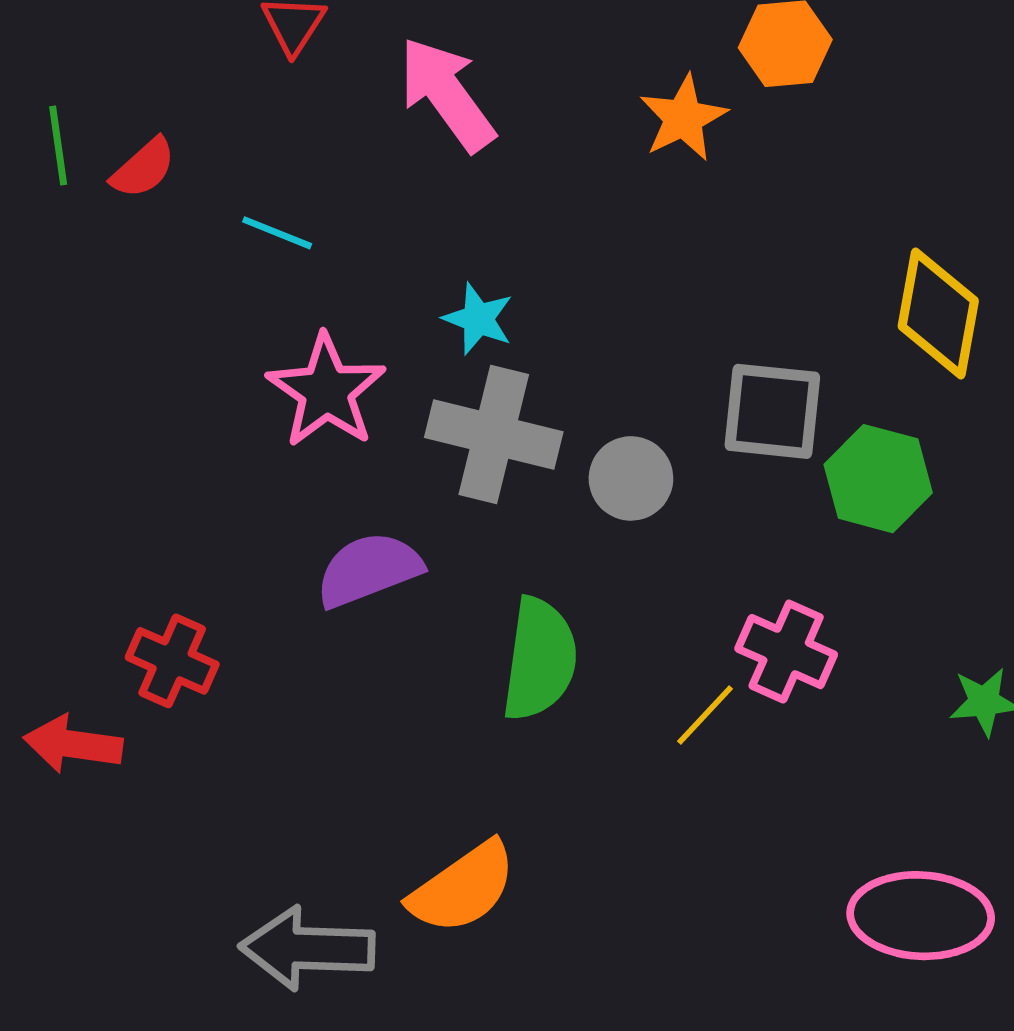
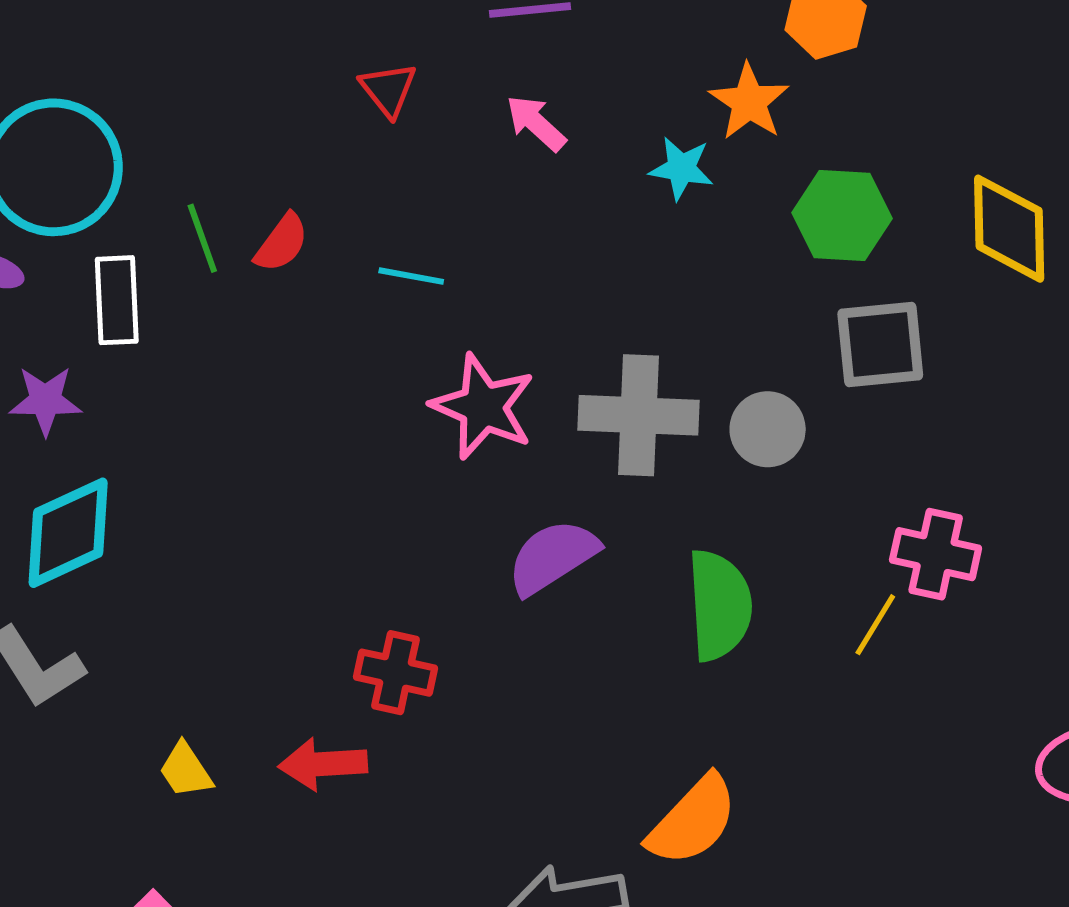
pink arrow: (447, 94) -> (536, 123), size x0.6
cyan star: (478, 319) -> (681, 168), moved
green hexagon: (878, 479) -> (842, 216), moved

